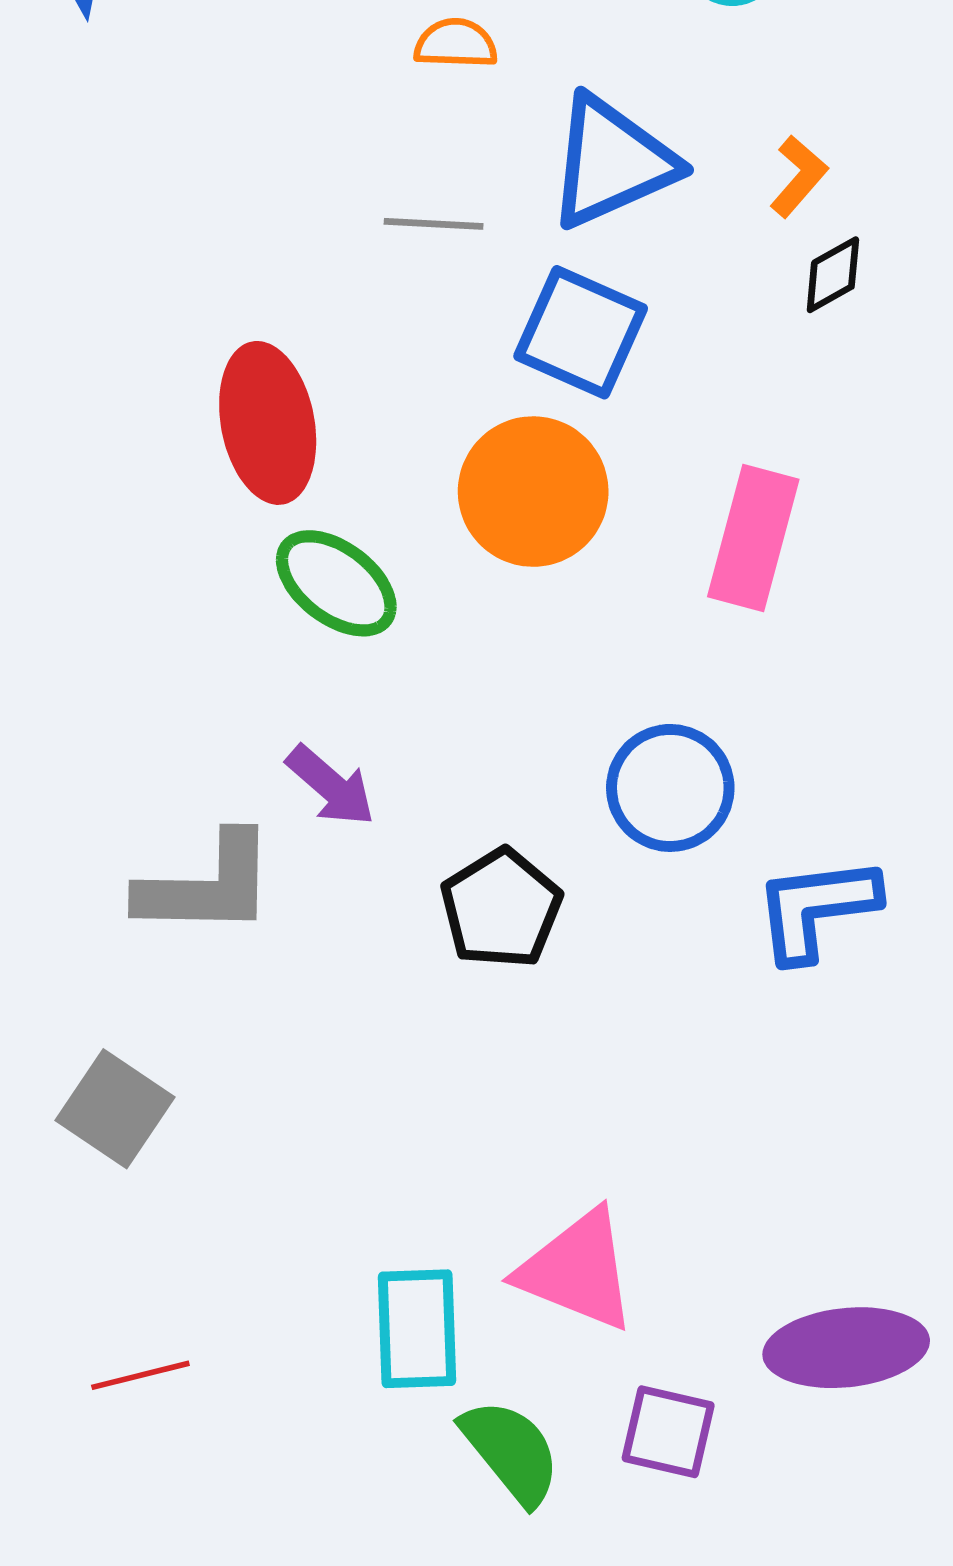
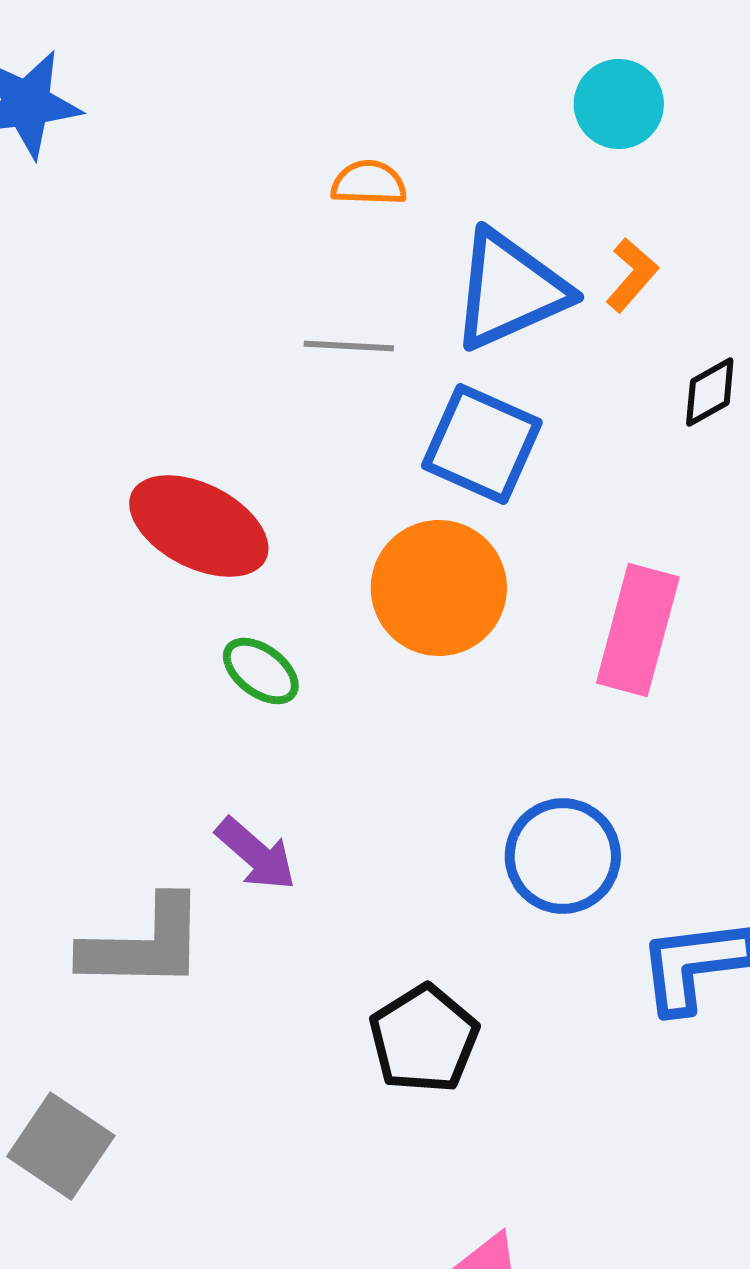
orange L-shape: (799, 176) -> (632, 275), moved
red ellipse: (268, 423) -> (199, 526), turned -52
green ellipse: (336, 583) -> (261, 671), size x0.7
black pentagon: (501, 909) -> (424, 1039), moved

